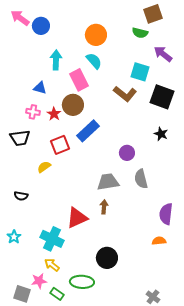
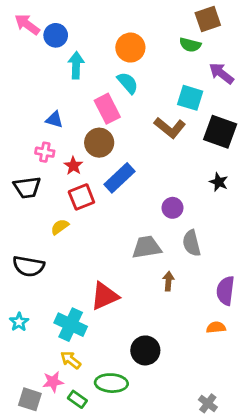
cyan arrow: (56, 60) -> (76, 65), moved
red star: (54, 114) -> (73, 166), moved
black semicircle: (21, 196) -> (29, 266), size x1.6
brown arrow: (104, 207) -> (168, 281), moved

